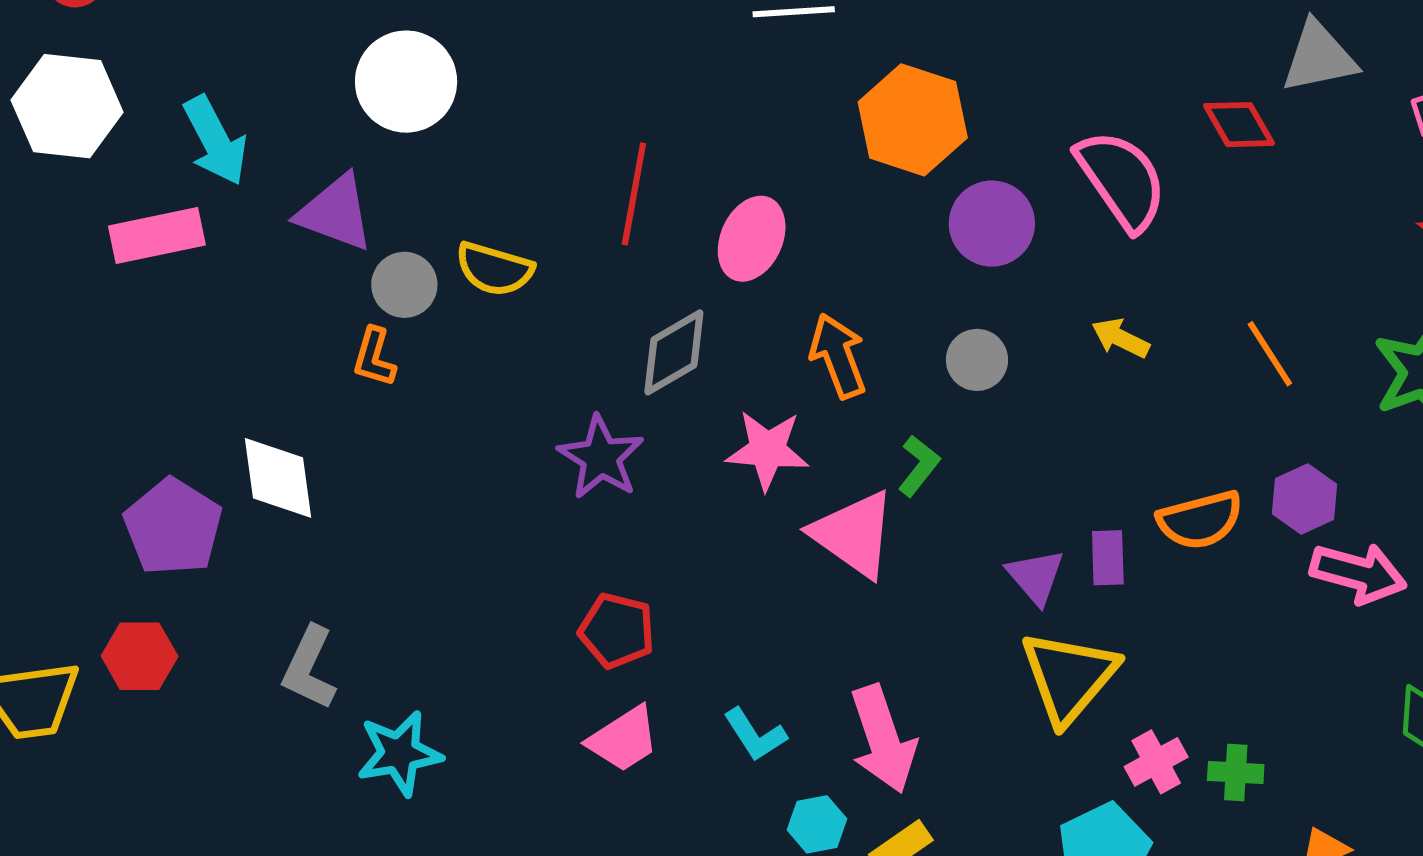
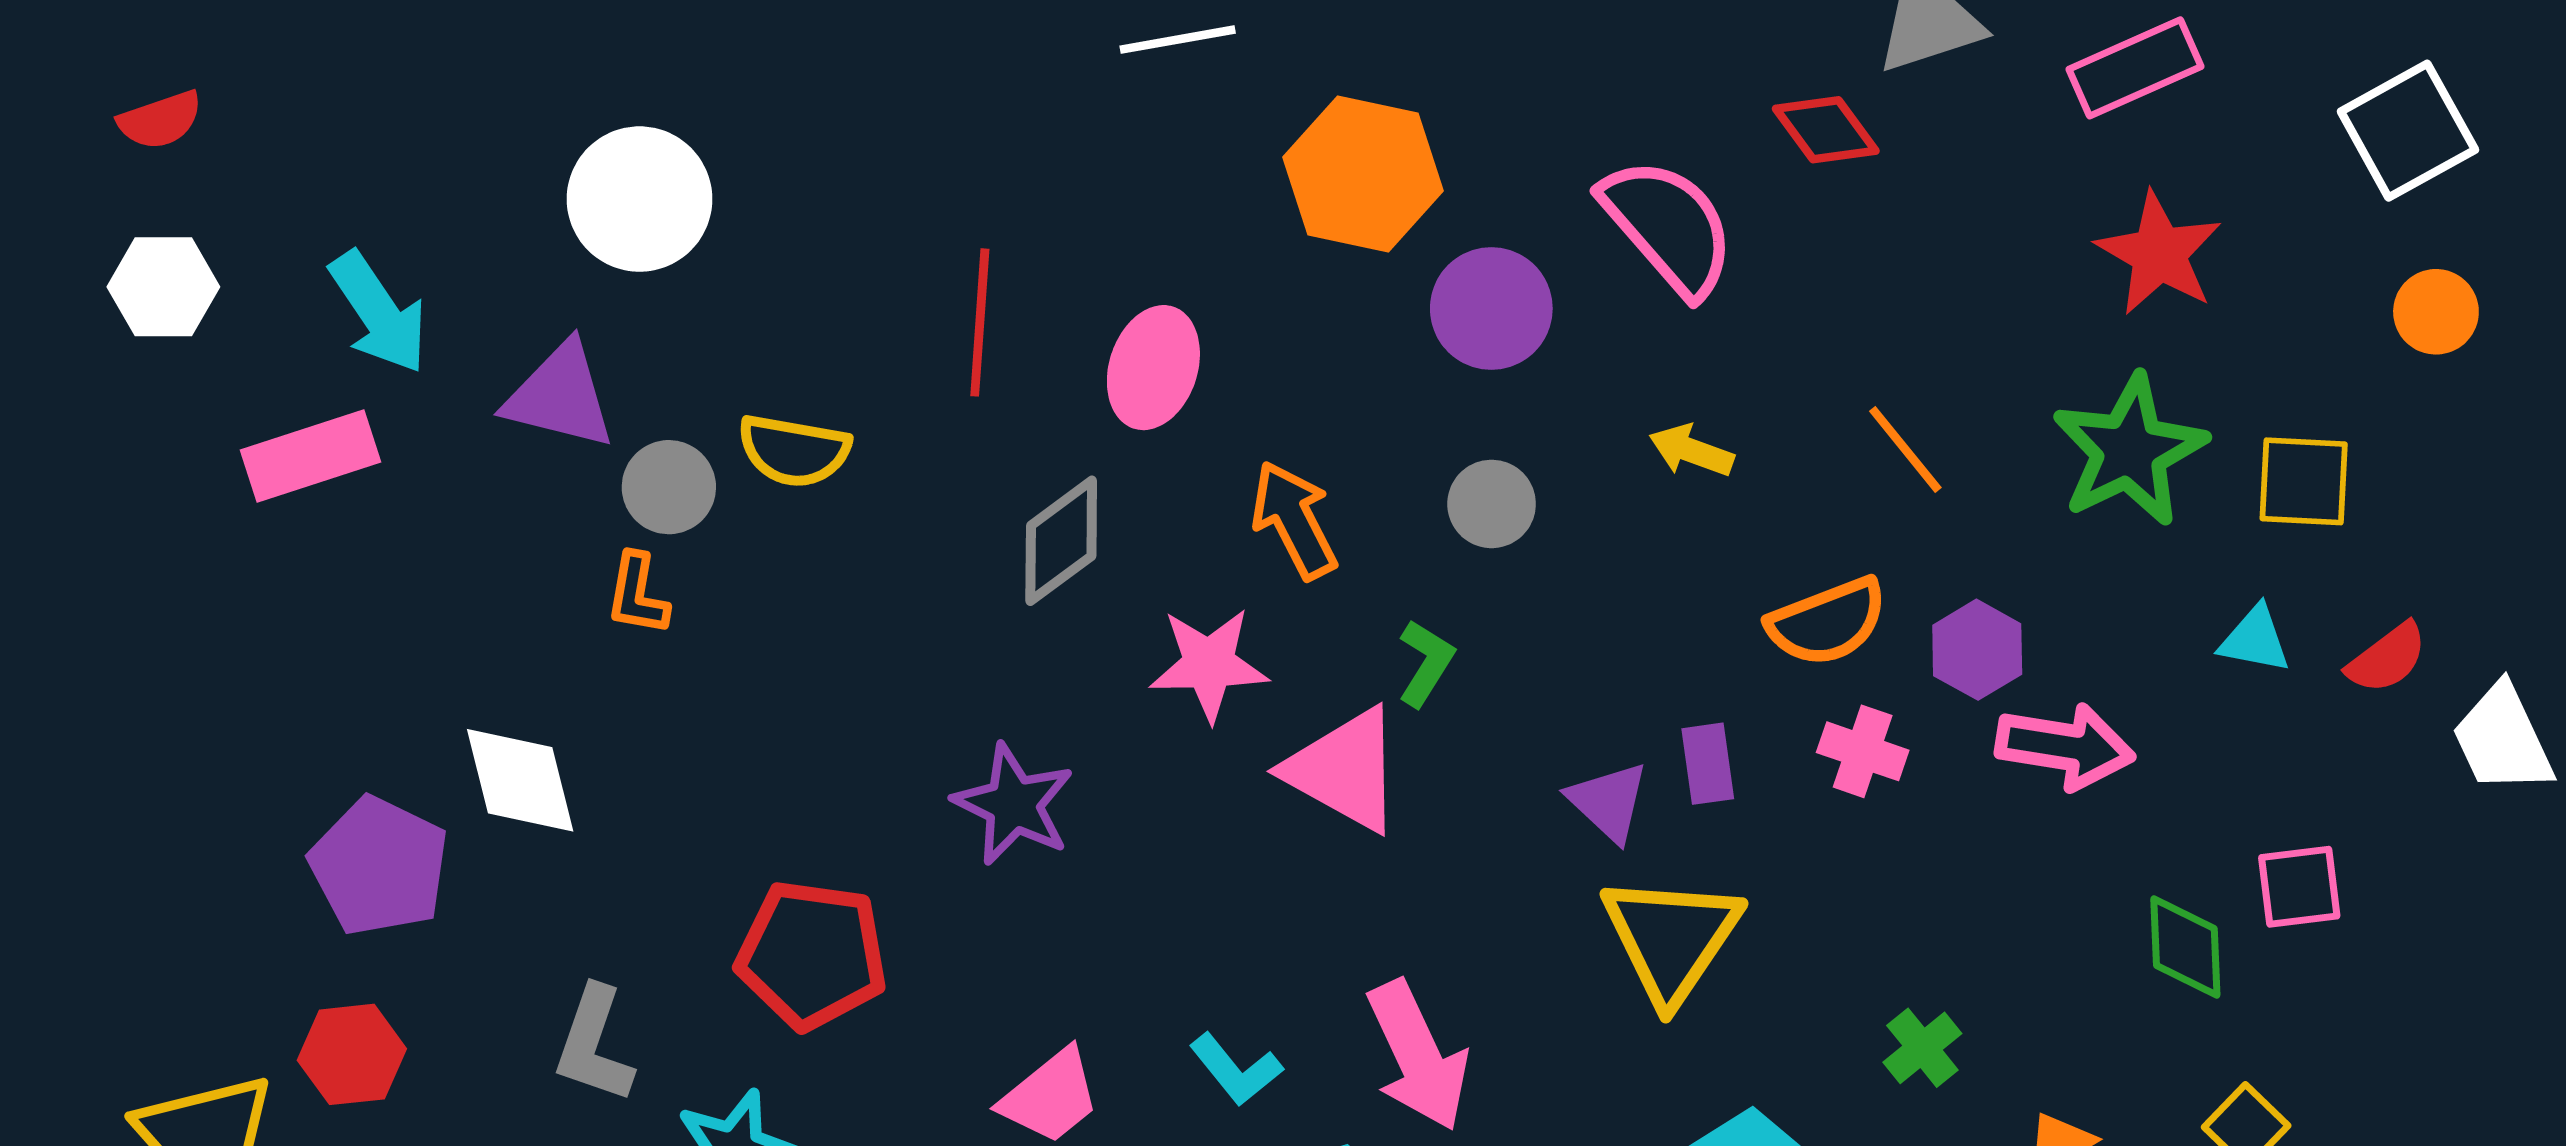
white hexagon: (67, 106) -> (163, 287), size x0.7
purple star: (601, 457) -> (1014, 804), moved
orange semicircle: (1200, 520) -> (1827, 622), moved
red pentagon: (617, 631) -> (812, 955), moved, size x1.4
pink cross: (1156, 762) -> (1863, 751), moved, turned -36
green cross: (1236, 772) -> (1922, 1048), turned -36

